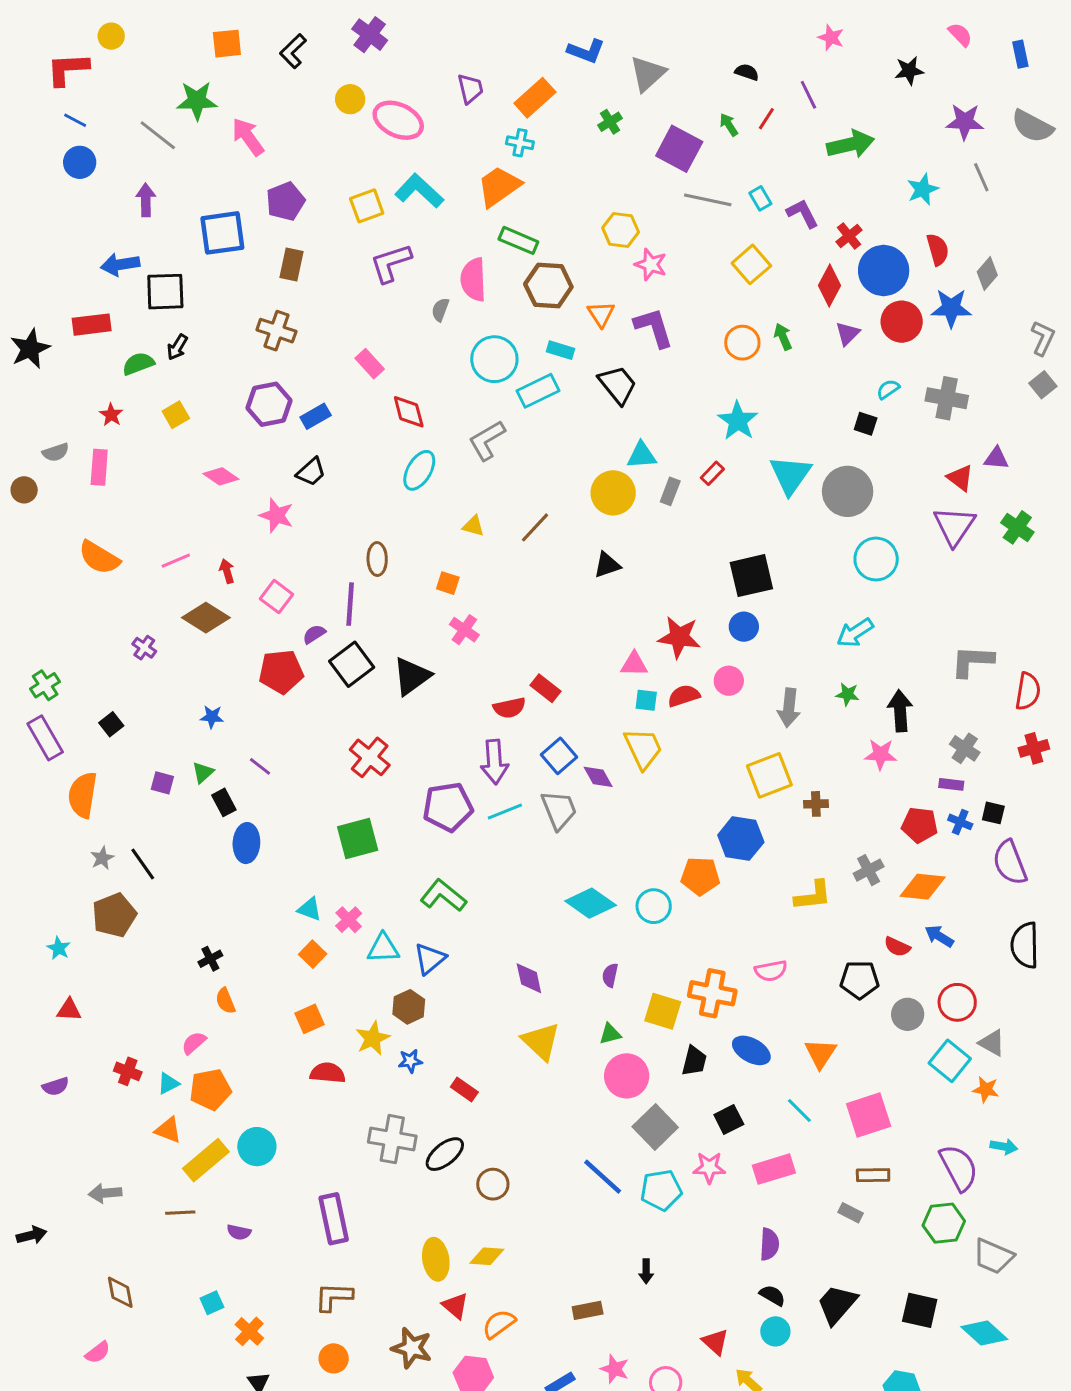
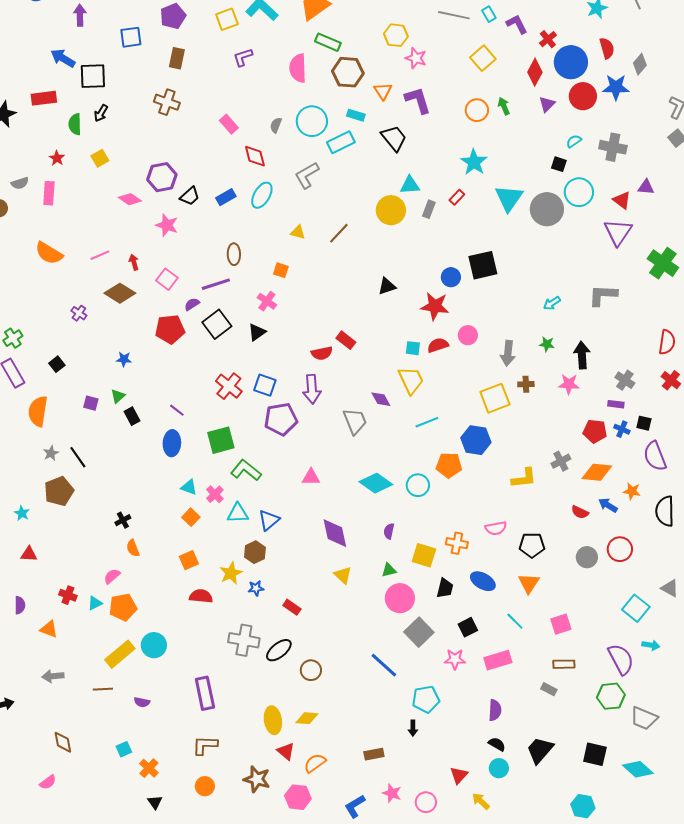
blue square: (222, 233) -> (131, 37), size x0.7
purple L-shape: (391, 263) -> (243, 57), size x0.7
blue arrow: (120, 264) -> (63, 58), turned 40
gray semicircle: (440, 310) -> (276, 125), moved
green semicircle: (138, 364) -> (75, 124), turned -70
purple hexagon: (269, 404) -> (162, 177), moved
blue rectangle: (316, 416) -> (226, 197), moved
green cross: (1017, 527) -> (663, 263), moved, size x1.4
cyan circle: (876, 559) -> (579, 192), moved
black triangle: (607, 565) -> (387, 286), moved
purple line: (350, 604) -> (216, 284), turned 68
blue circle: (744, 627) -> (451, 277), moved
pink cross: (464, 630) -> (267, 301), moved
cyan arrow: (855, 633) -> (552, 303), size x0.7
gray L-shape: (972, 661) -> (603, 295), moved
pink triangle: (634, 664) -> (311, 477), moved
black triangle: (412, 676) -> (257, 332), size x0.7
red cross: (1034, 748) -> (671, 380), turned -36
blue square: (559, 756) -> (265, 385), moved, turned -30
purple line: (260, 766) -> (177, 410), moved
brown cross: (816, 804) -> (526, 384), moved
cyan line: (505, 811) -> (427, 422), moved
blue ellipse: (246, 843) -> (172, 443), moved
green L-shape: (443, 896) -> (246, 470), moved
purple diamond: (529, 978) -> (335, 533), size x1.4
black pentagon: (860, 980) -> (532, 545), moved
orange cross: (712, 993) -> (457, 543), size x0.7
yellow triangle: (541, 1041) -> (343, 575), size x0.7
gray triangle: (992, 1043) -> (670, 588), moved
cyan square: (950, 1061) -> (636, 608), moved
purple semicircle: (56, 1086) -> (20, 605), turned -72
orange star: (986, 1089) -> (632, 491), moved
pink square: (869, 1115) -> (561, 624), size x0.7
orange triangle: (168, 1130) -> (49, 629), moved
cyan pentagon: (661, 1190) -> (426, 699), moved
red triangle: (715, 1342) -> (459, 775), turned 30

